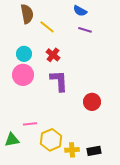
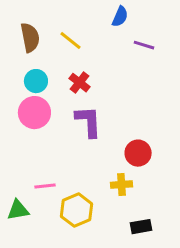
blue semicircle: (80, 11) -> (120, 17), turned -96
brown semicircle: (27, 14) -> (30, 38), moved
purple line: (85, 30) -> (144, 45), moved
yellow cross: (72, 150) -> (122, 185), moved

